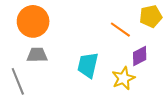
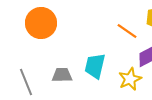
gray trapezoid: (37, 55) -> (62, 75), moved

